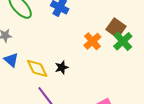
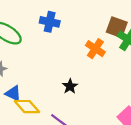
yellow diamond: (37, 68) -> (27, 107), moved

